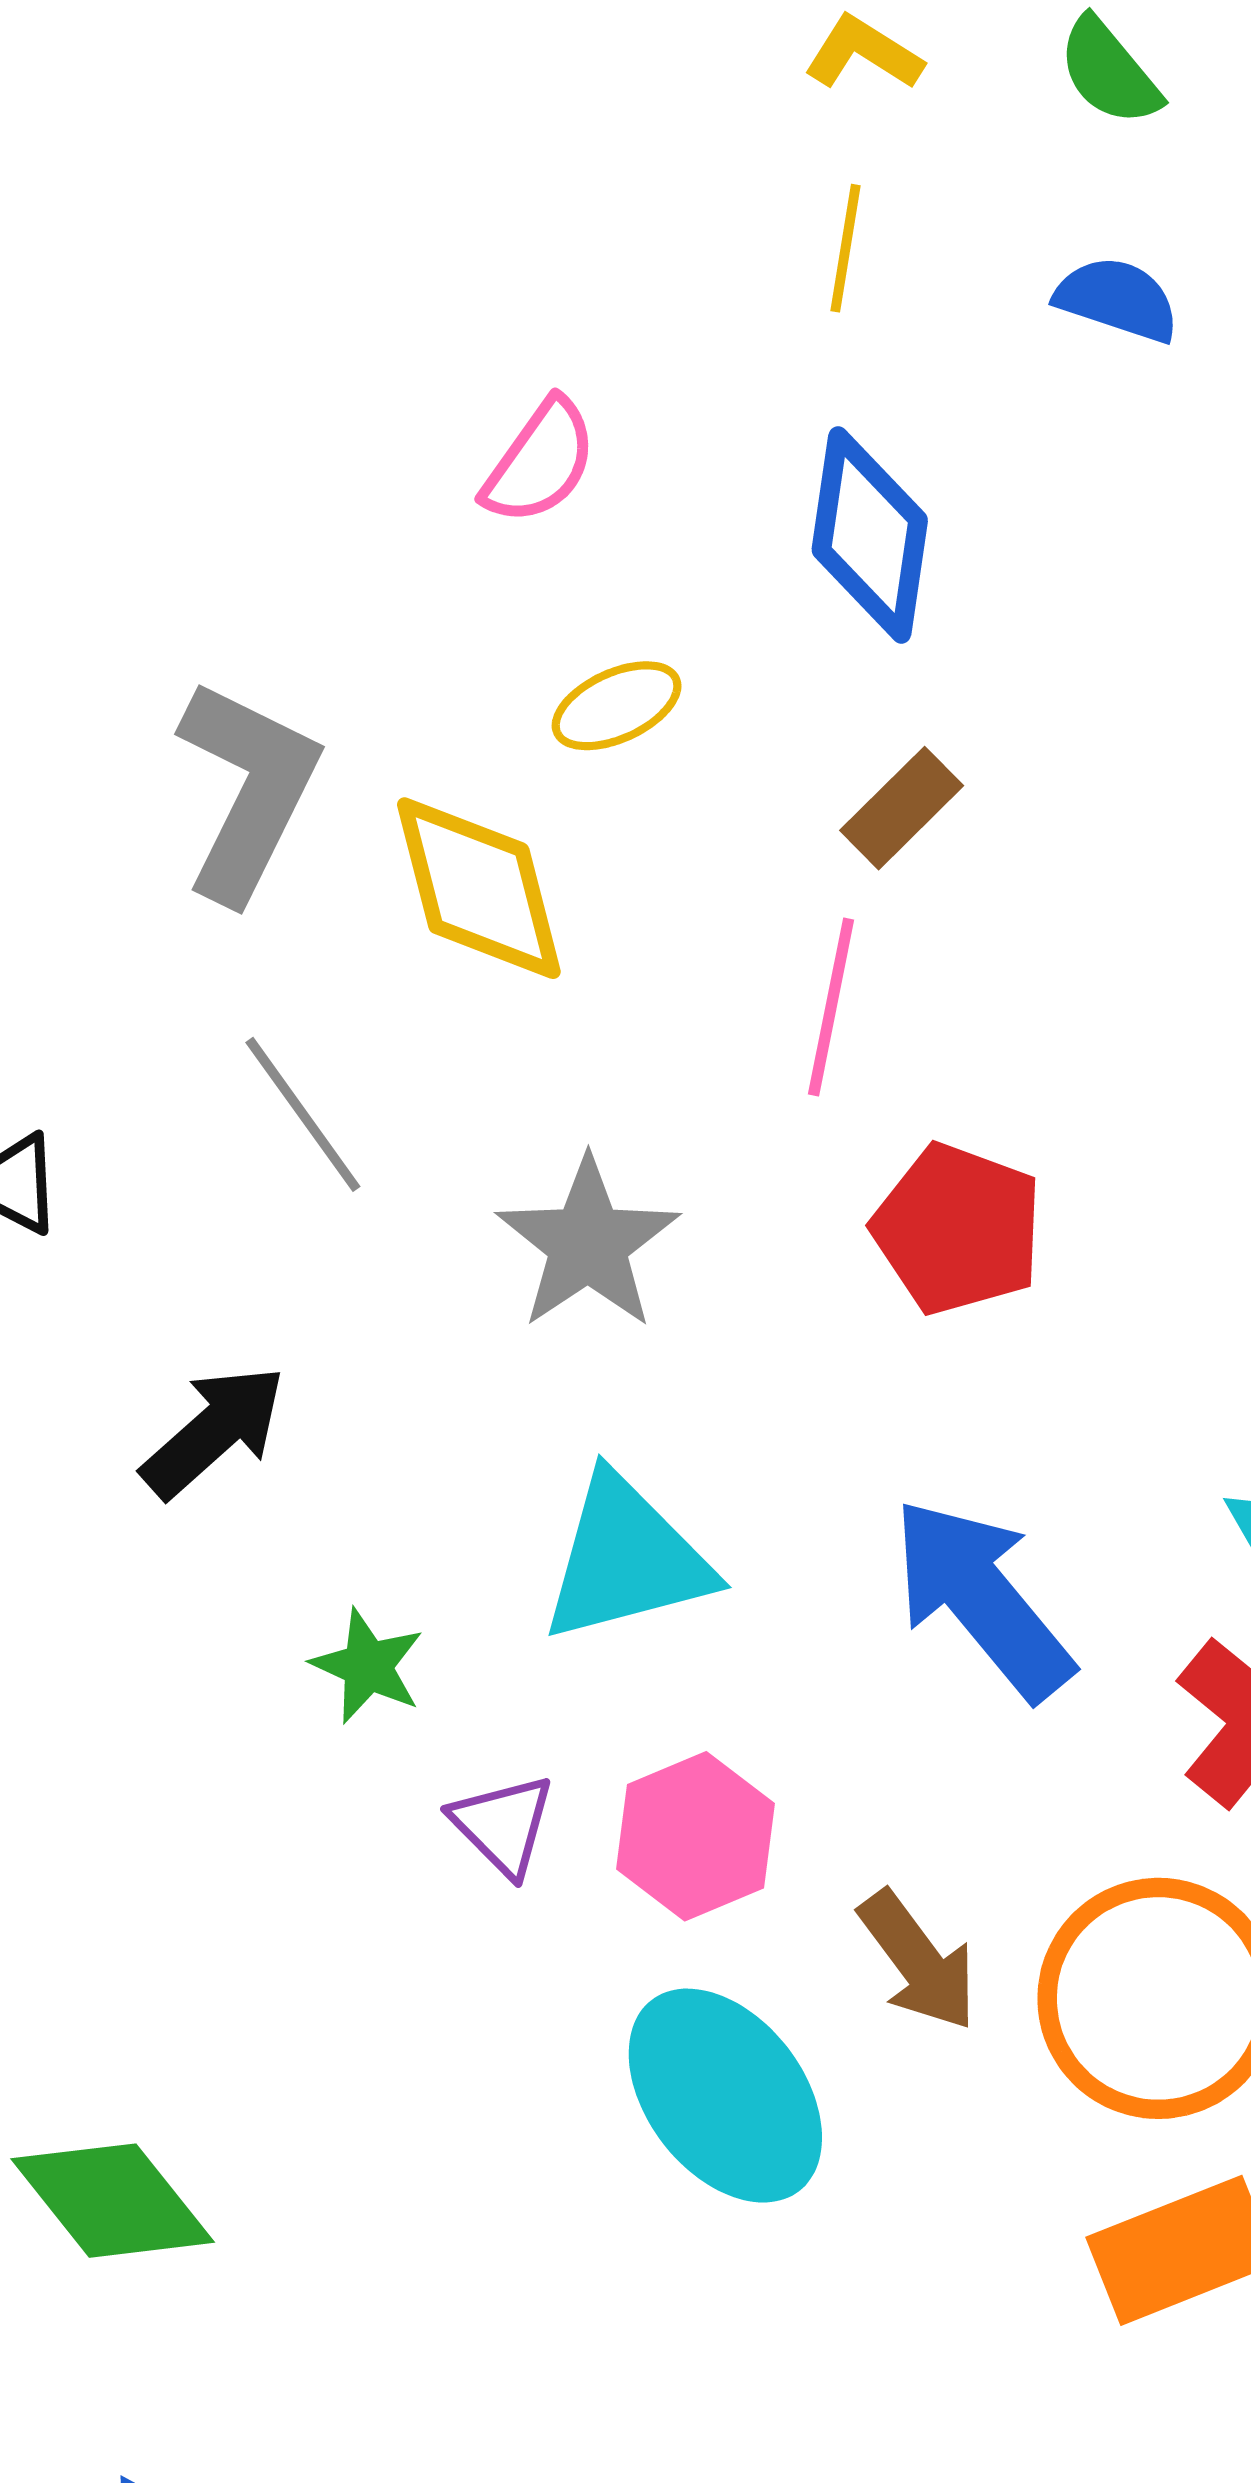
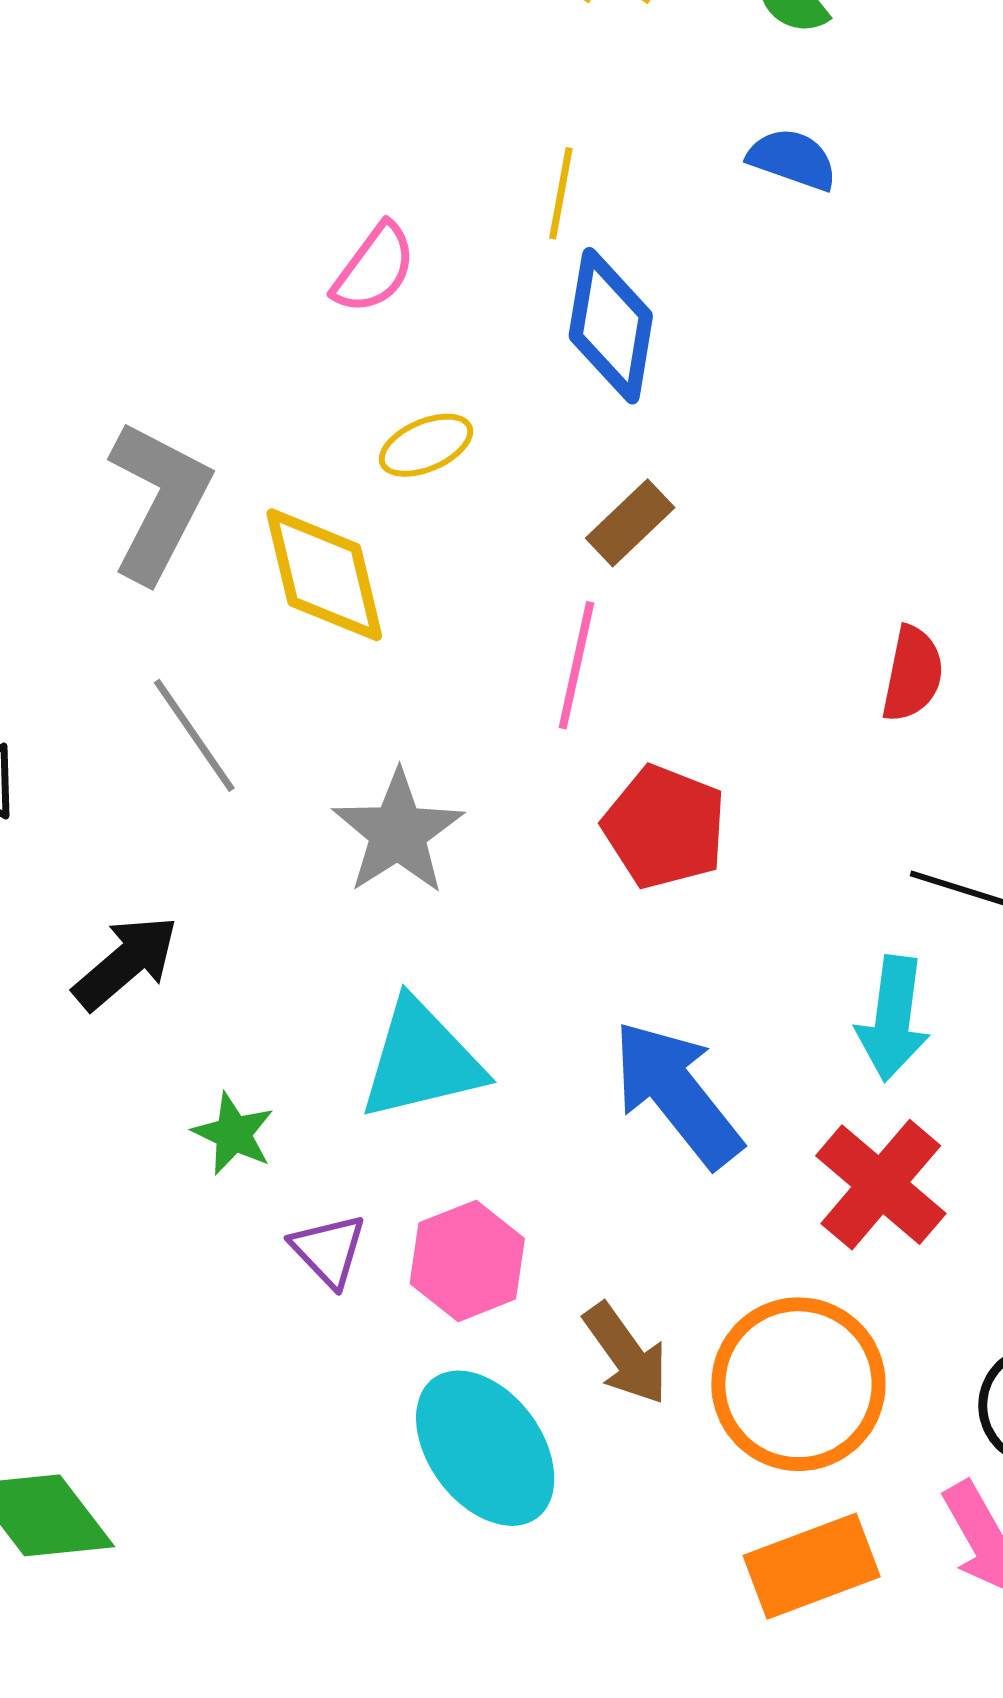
yellow line: (846, 248) -> (561, 193), moved

